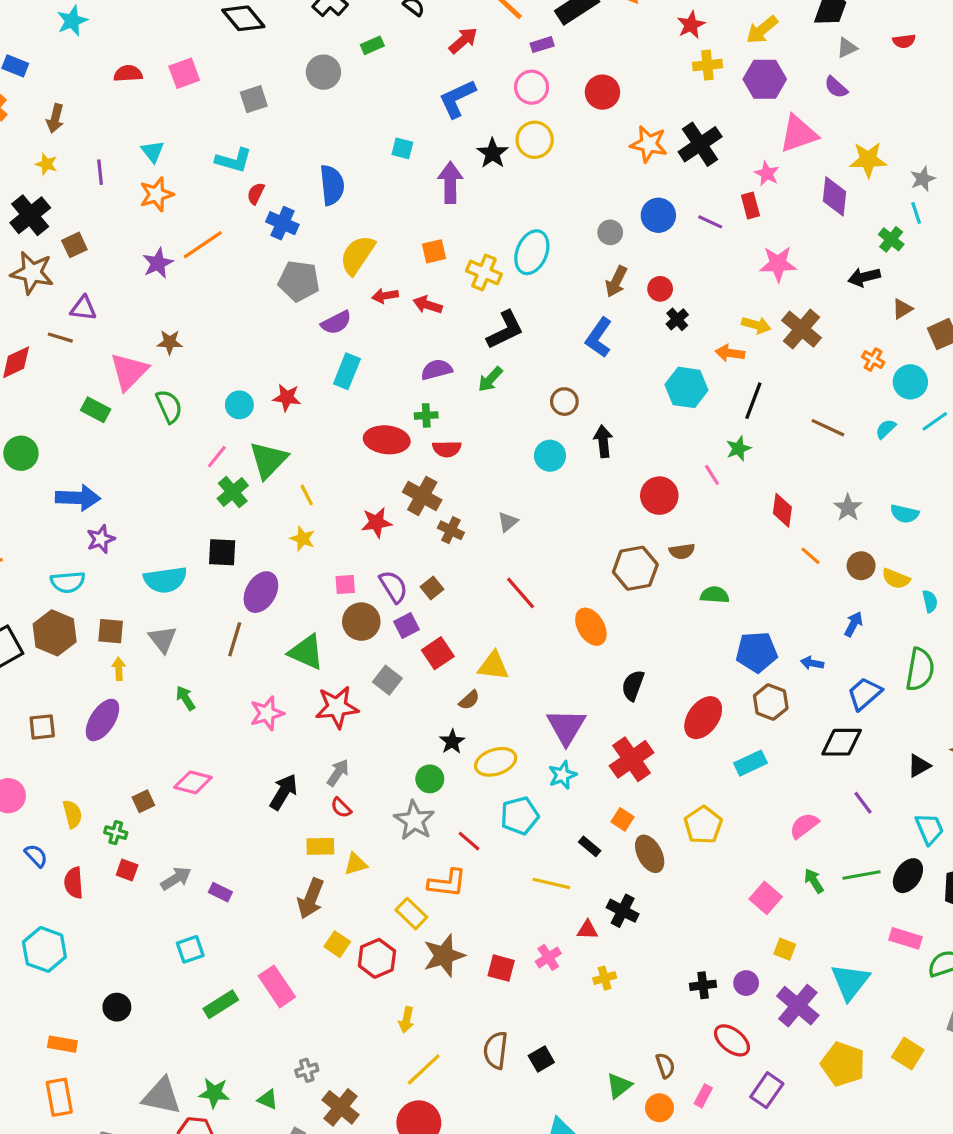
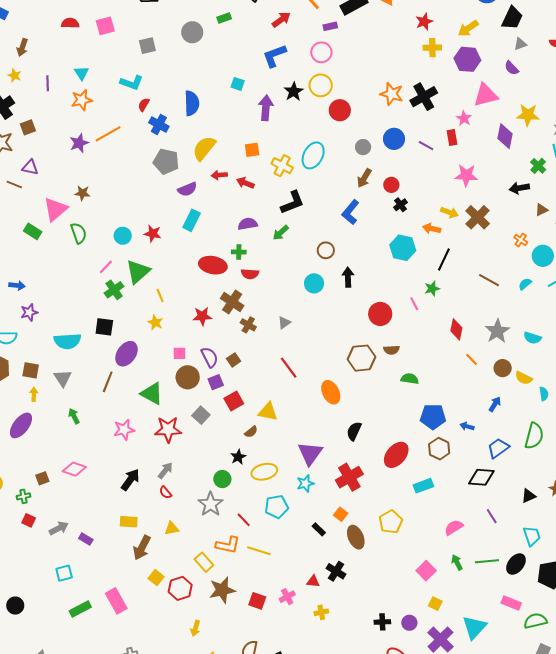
red circle: (602, 92) -> (340, 110), moved
blue arrow: (78, 498) -> (17, 285), size x0.6
gray star: (848, 508) -> (497, 331), size x1.4
green cross: (116, 833) -> (23, 496), turned -32
yellow rectangle: (320, 846) -> (129, 522), moved
yellow line: (551, 883) -> (259, 551), moved

